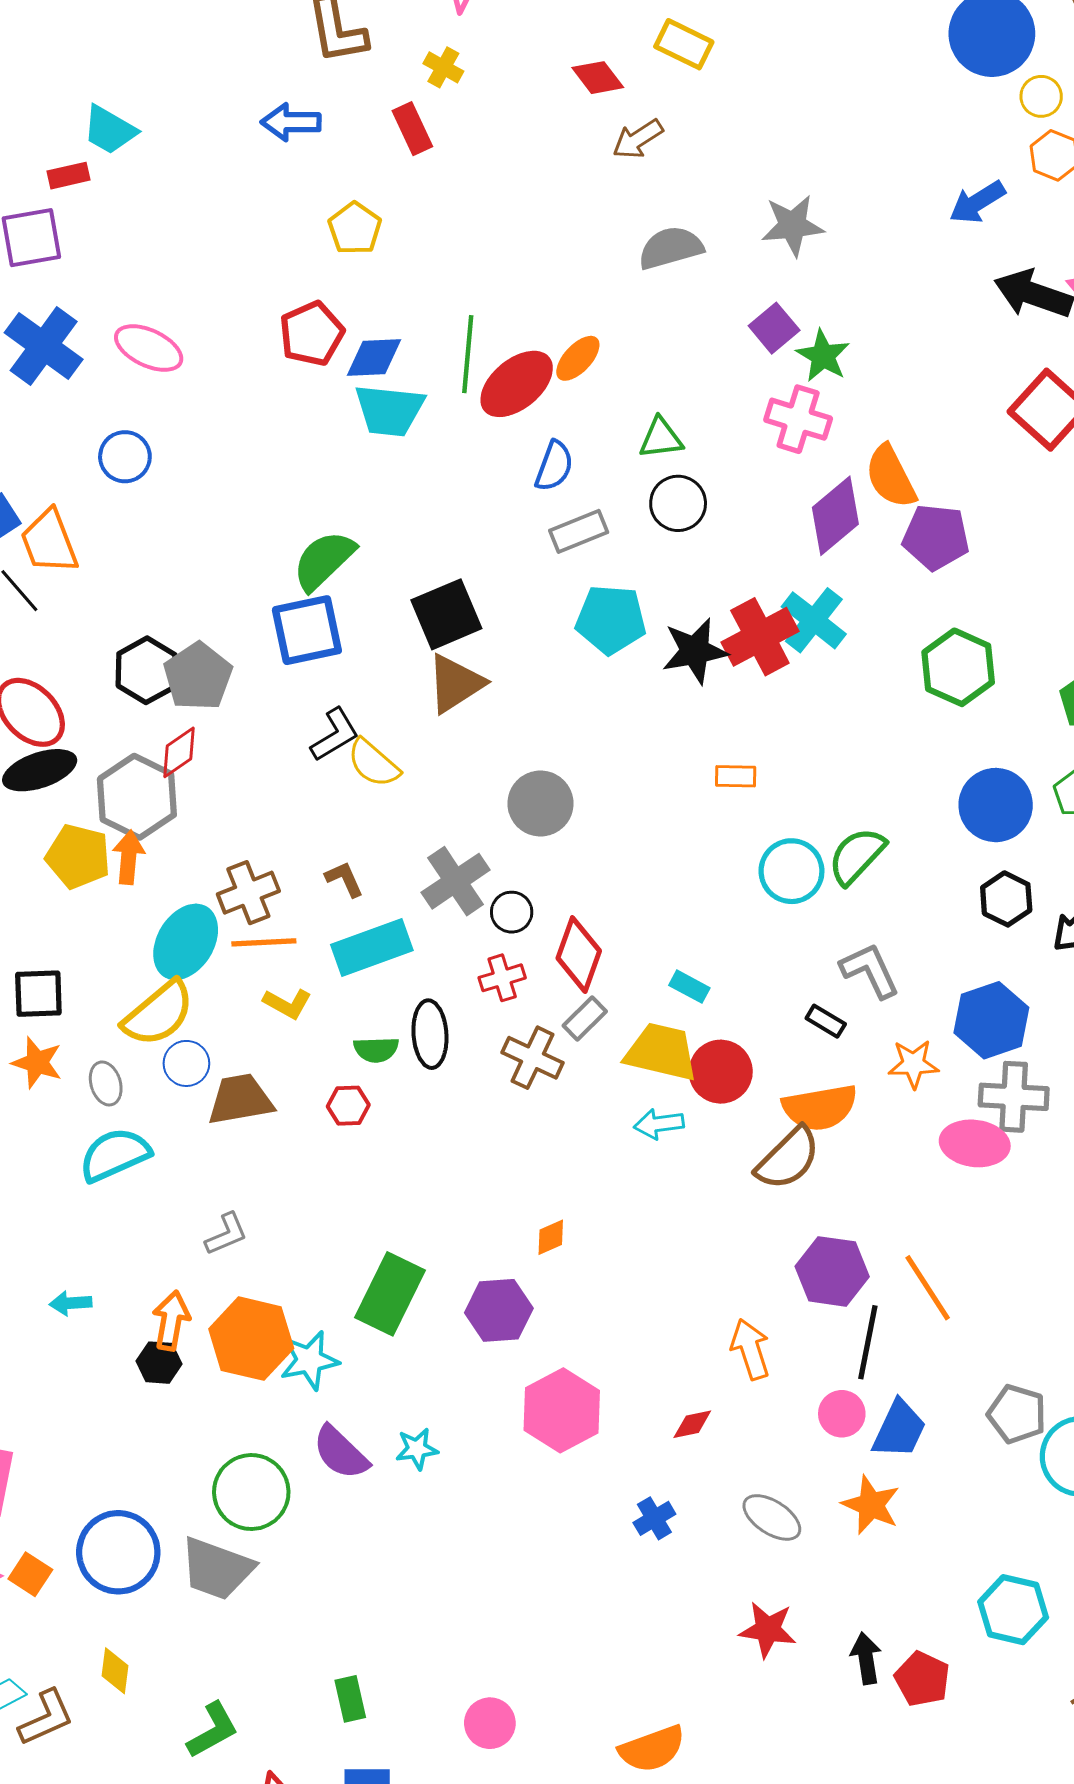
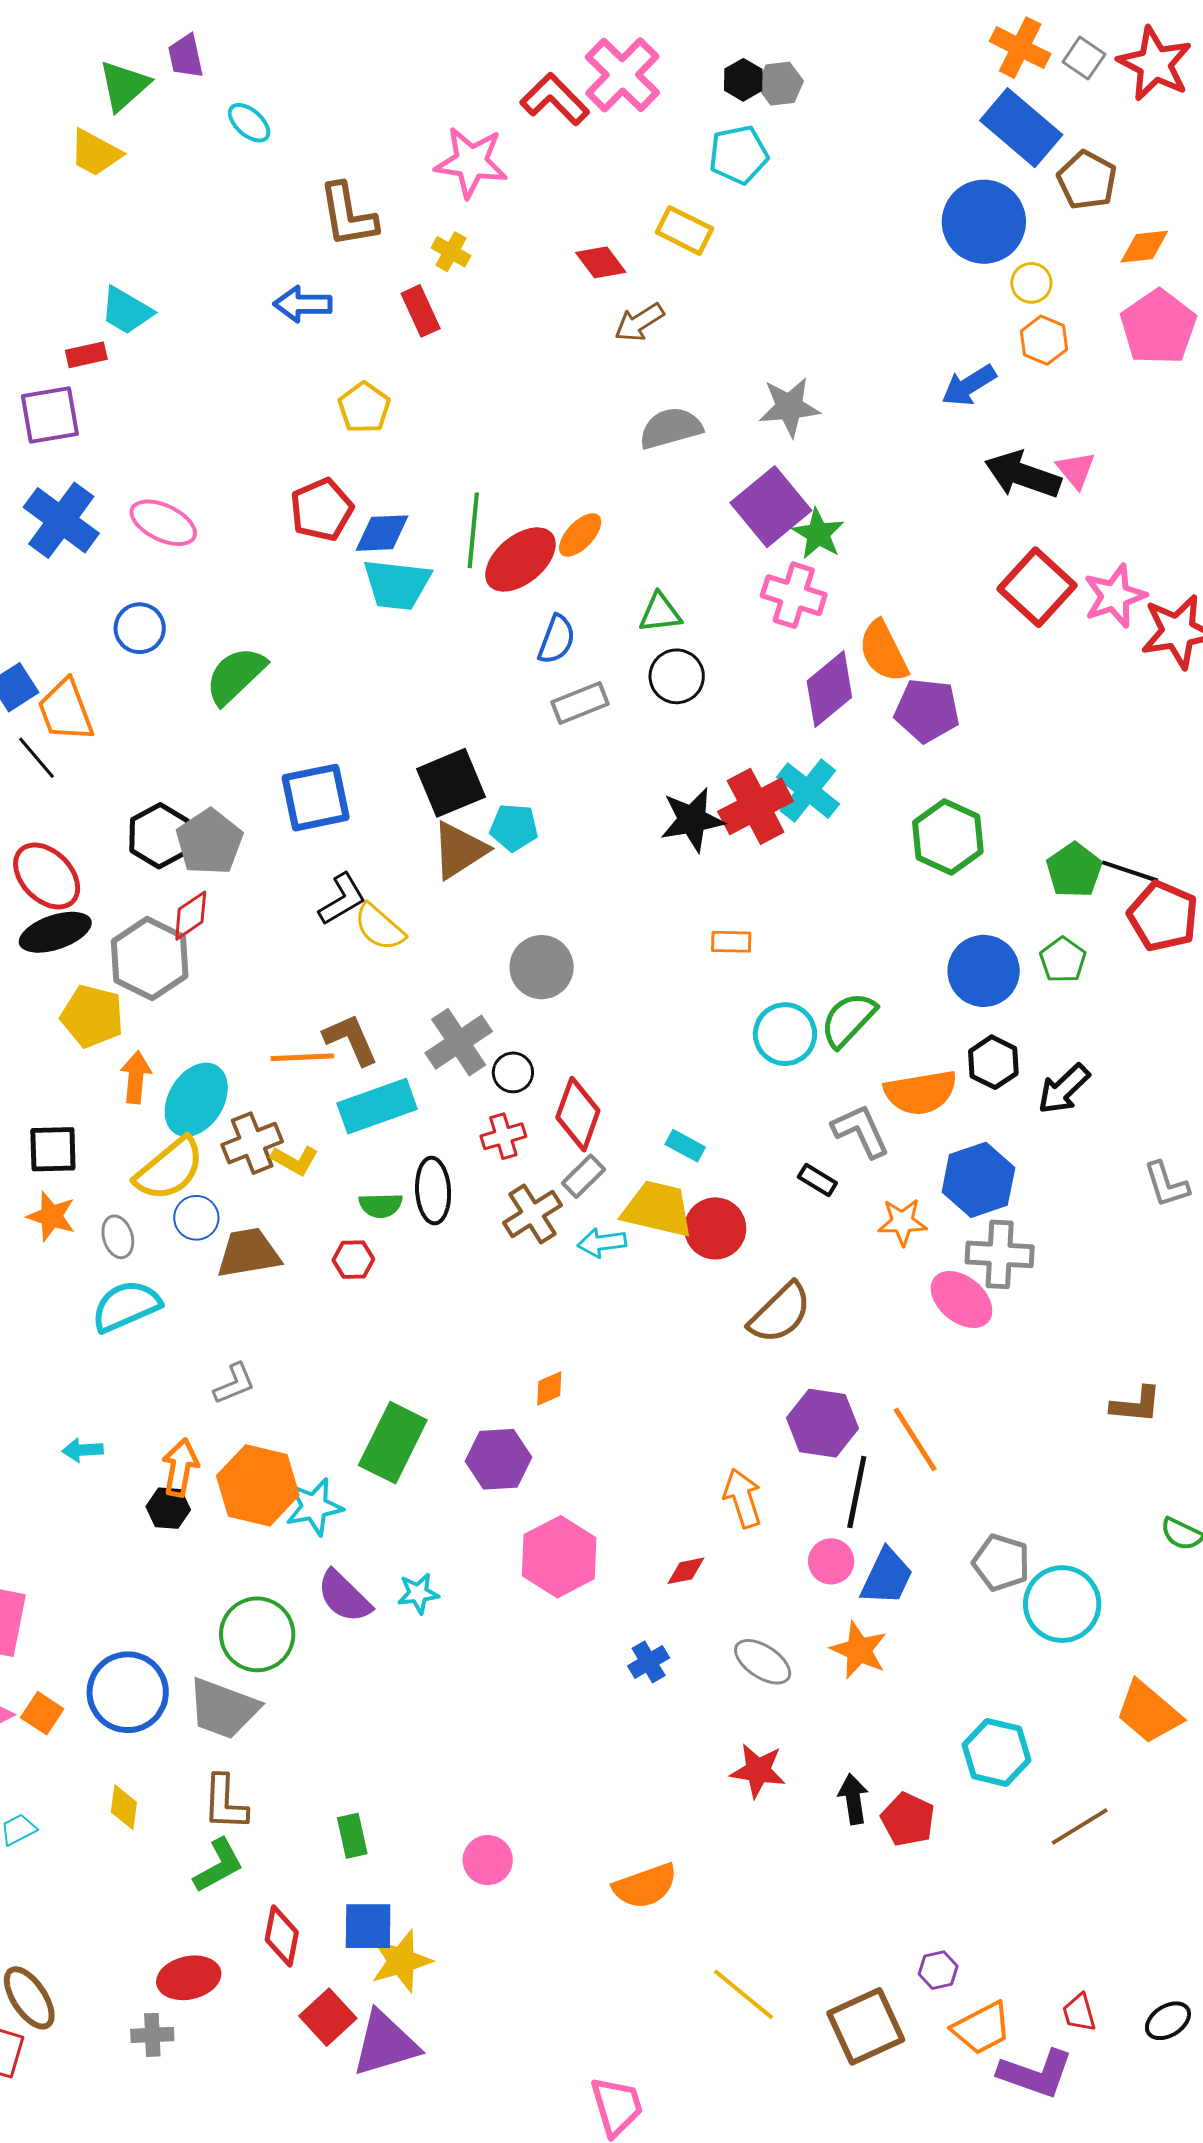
purple square: (774, 328) -> (771, 507), size x1.6
green semicircle: (324, 560) -> (236, 676), moved
cyan pentagon: (611, 619) -> (514, 827), moved, size x0.7
orange arrow: (129, 857) -> (136, 1077), moved
brown L-shape: (344, 879) -> (351, 1039), size x1.5
brown cross: (248, 893) -> (252, 1143), moved
orange line: (264, 942) -> (302, 1057), moved
brown cross: (533, 1058) -> (532, 1214), turned 32
orange semicircle: (820, 1107) -> (921, 1092), moved
cyan arrow: (659, 1124) -> (602, 1243), moved
pink ellipse: (975, 1143) -> (962, 1299), turned 32
brown L-shape: (46, 1718) -> (225, 1803), moved, turned 116

